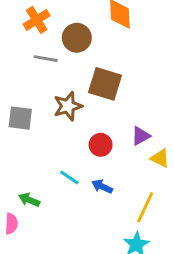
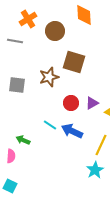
gray line: (46, 59) -> (15, 41), moved
purple triangle: (141, 136) -> (92, 103), moved
blue arrow: (102, 186) -> (72, 131), size x1.5

